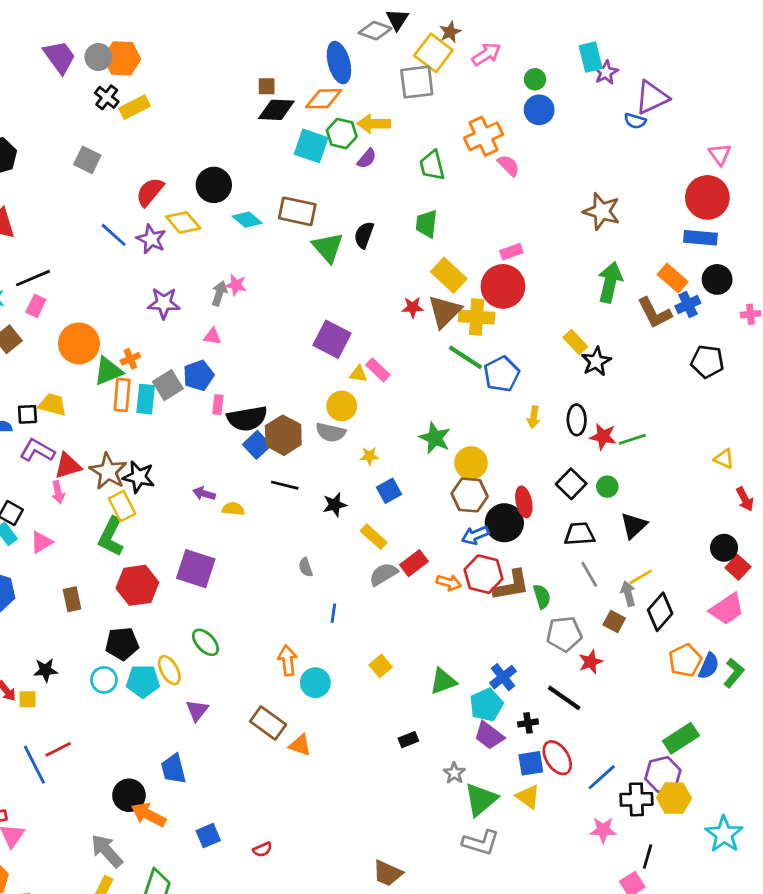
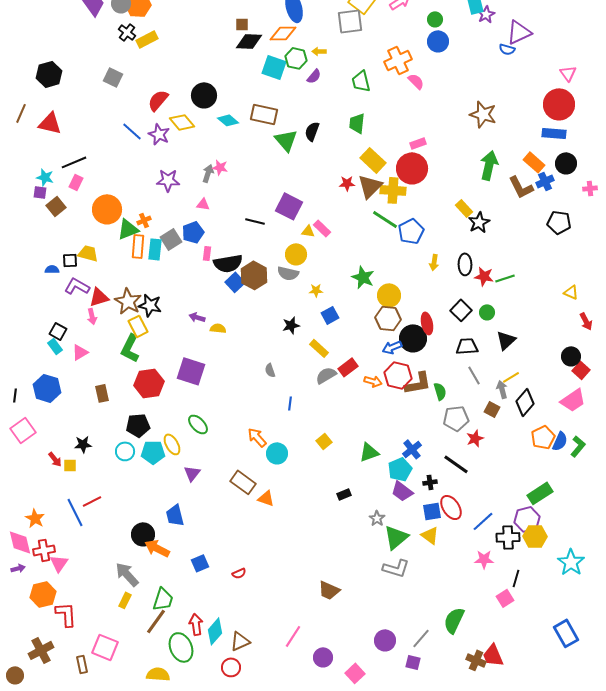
yellow arrow: (374, 124) -> (319, 51), size x0.6
black line: (285, 485) -> (255, 221), moved
orange arrow: (287, 660) -> (257, 437), turned -35

